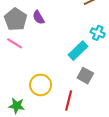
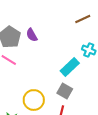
gray square: (85, 76) -> (65, 91), moved

